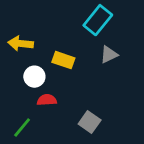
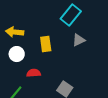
yellow rectangle: (63, 60) -> (46, 44), turned 63
white circle: (34, 77) -> (17, 54), moved

